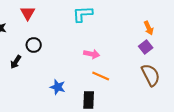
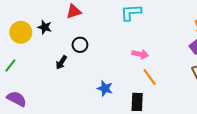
red triangle: (28, 13) -> (74, 12), turned 42
orange line: (101, 76) -> (150, 77), turned 30

